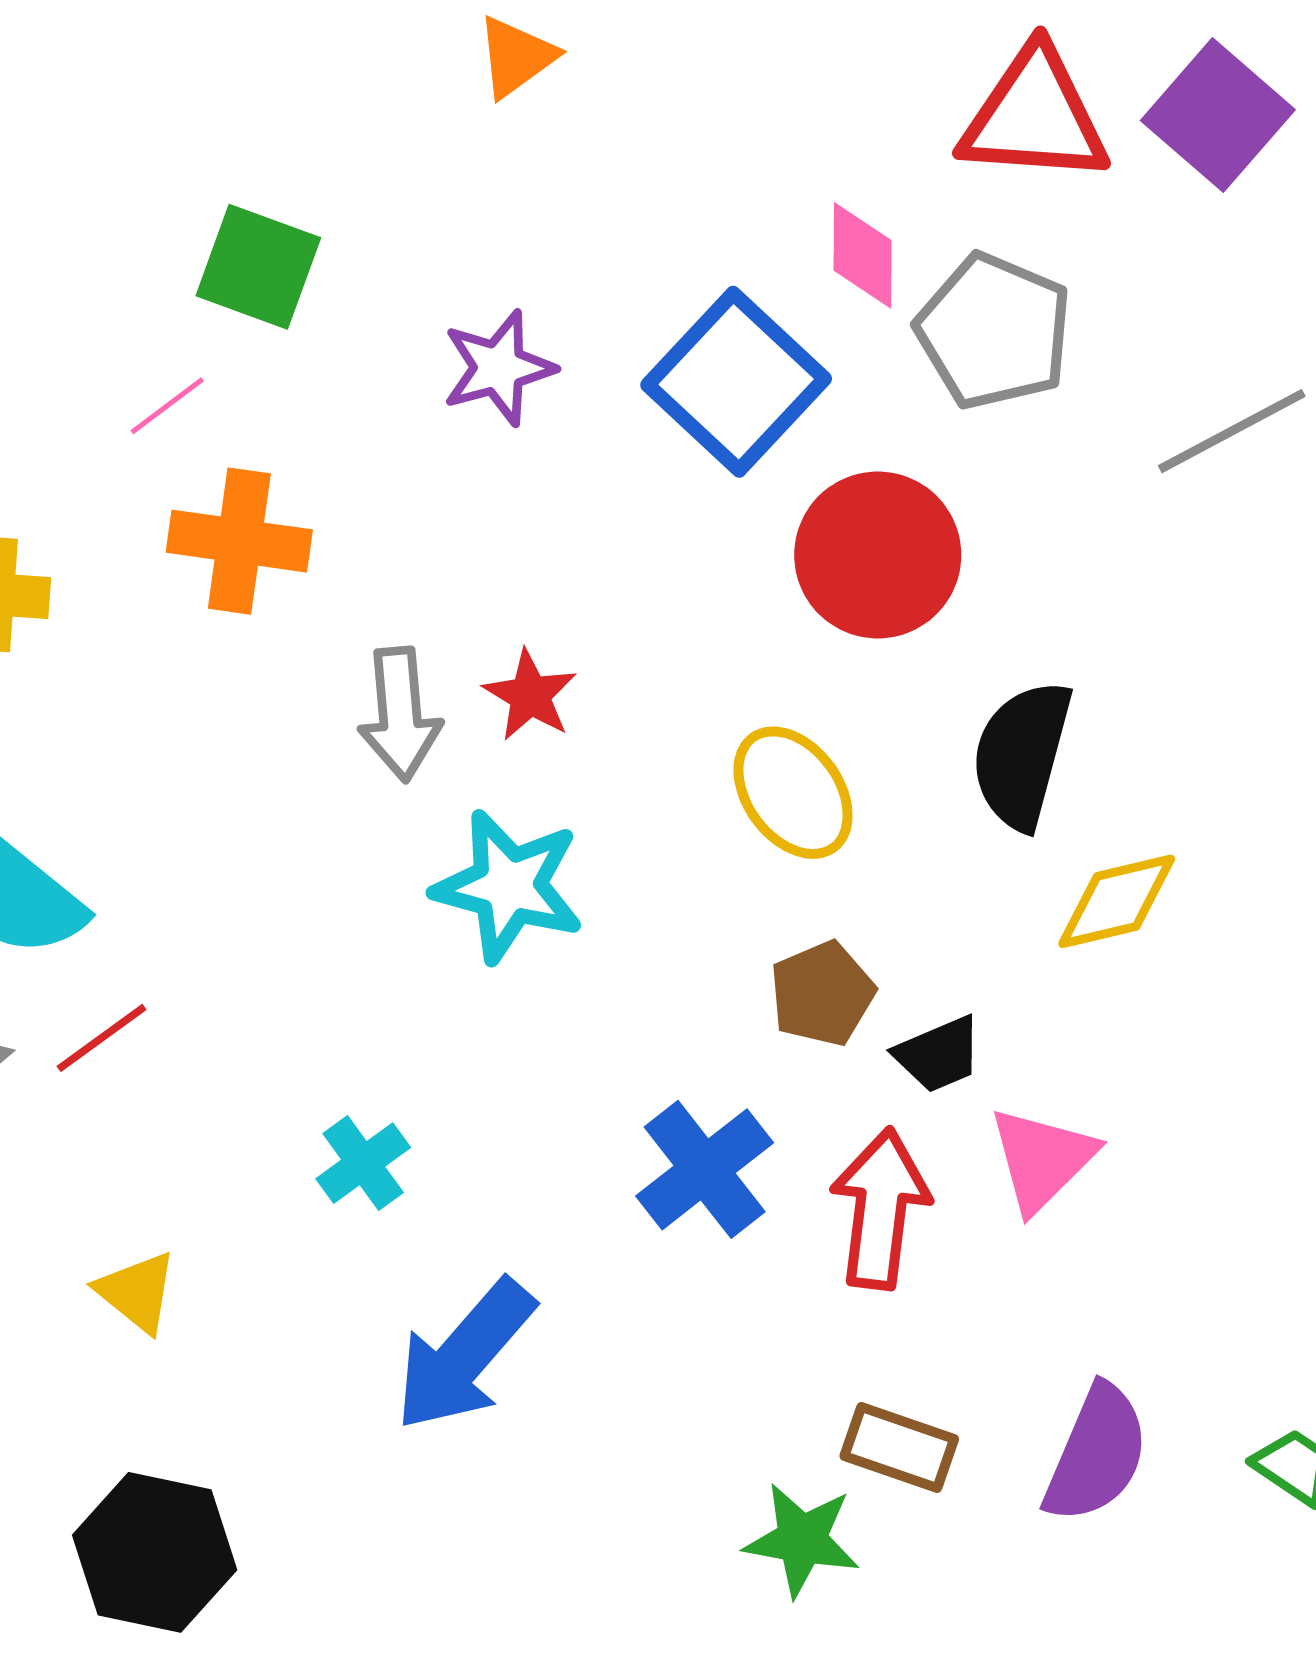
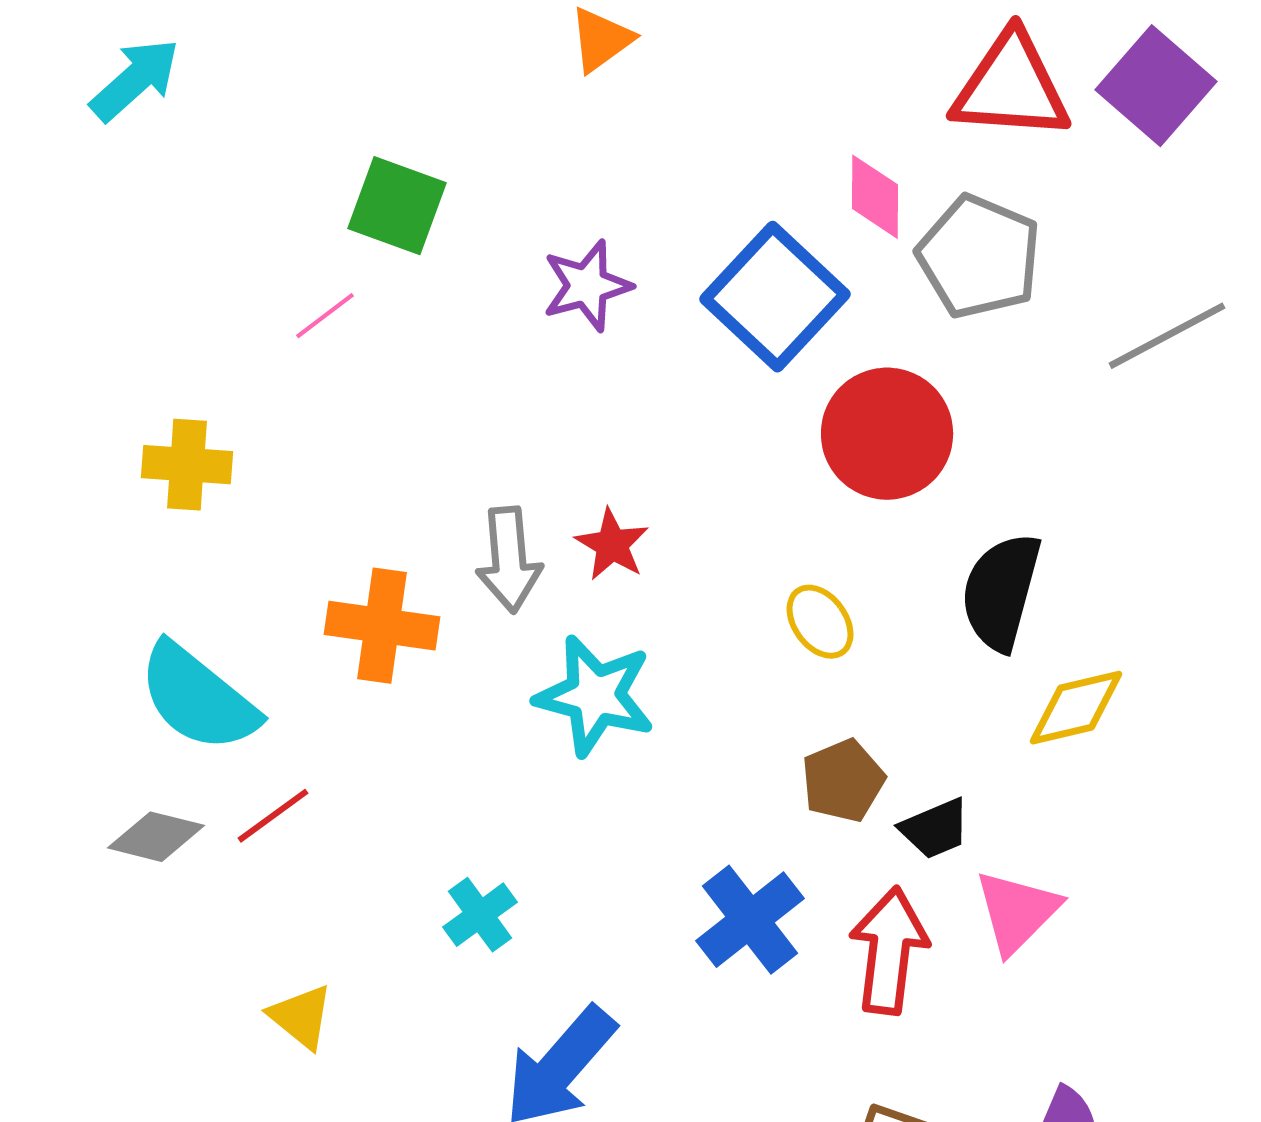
orange cross: (239, 541) -> (382, 626), moved
yellow ellipse: (793, 793) -> (820, 622), size x0.7

